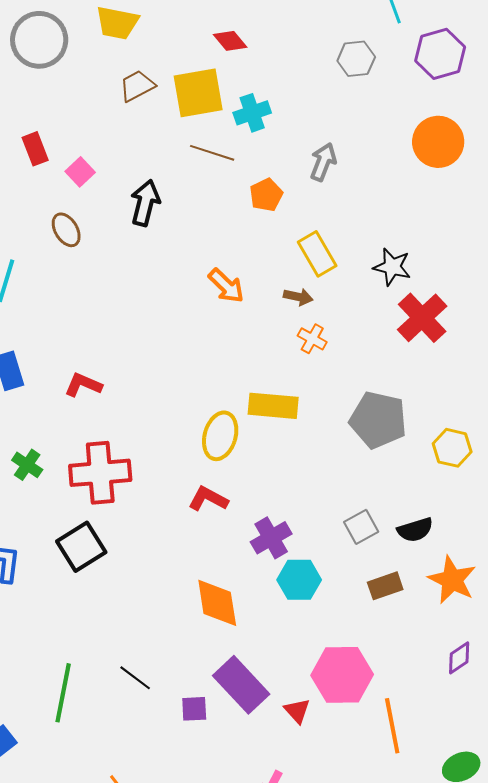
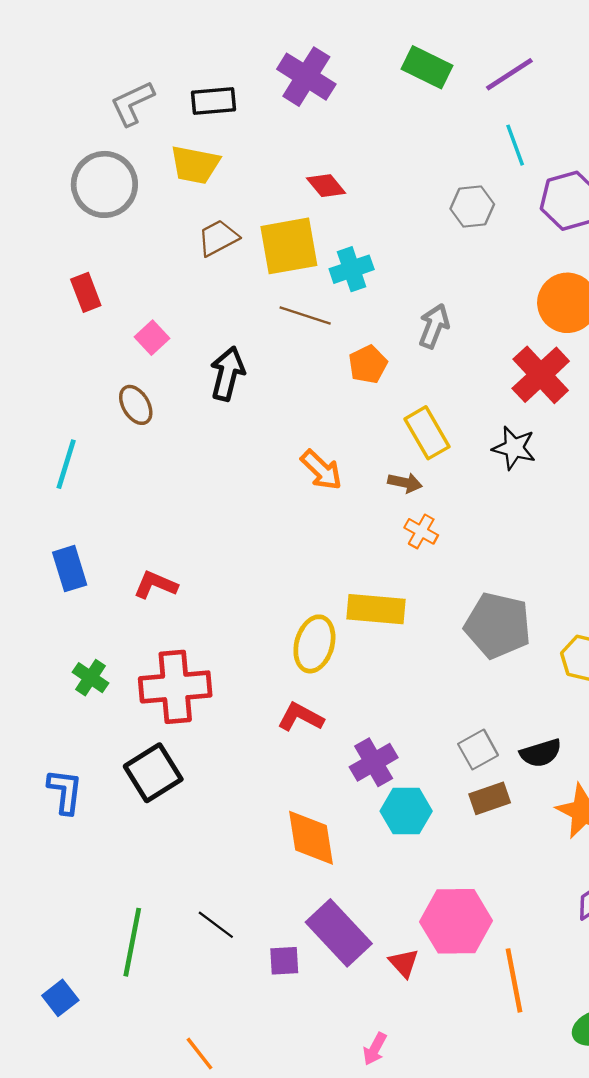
red rectangle: (35, 149) -> (86, 292), moved
red cross: (422, 318) -> (541, 375), moved
brown rectangle: (385, 586) -> (490, 798), moved

